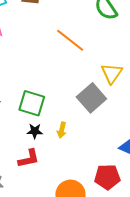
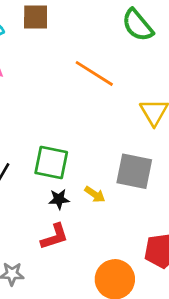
gray square: (91, 98) -> (134, 171), moved, turned -32
yellow arrow: (62, 130) -> (95, 194), turned -63

